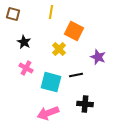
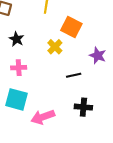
pink cross: (26, 68) -> (19, 68), turned -32
cyan square: (51, 82) -> (16, 99), moved

